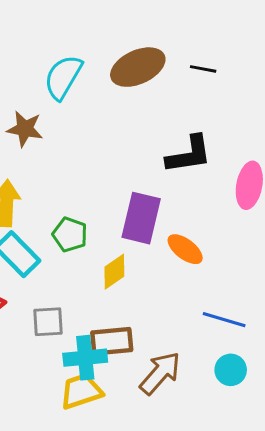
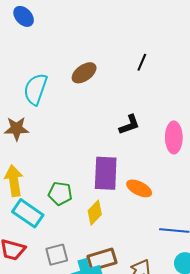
brown ellipse: (138, 67) -> (84, 73), size x0.7
black line: (203, 69) -> (142, 62), moved, turned -66
black L-shape: (189, 154) -> (129, 125), size x0.7

